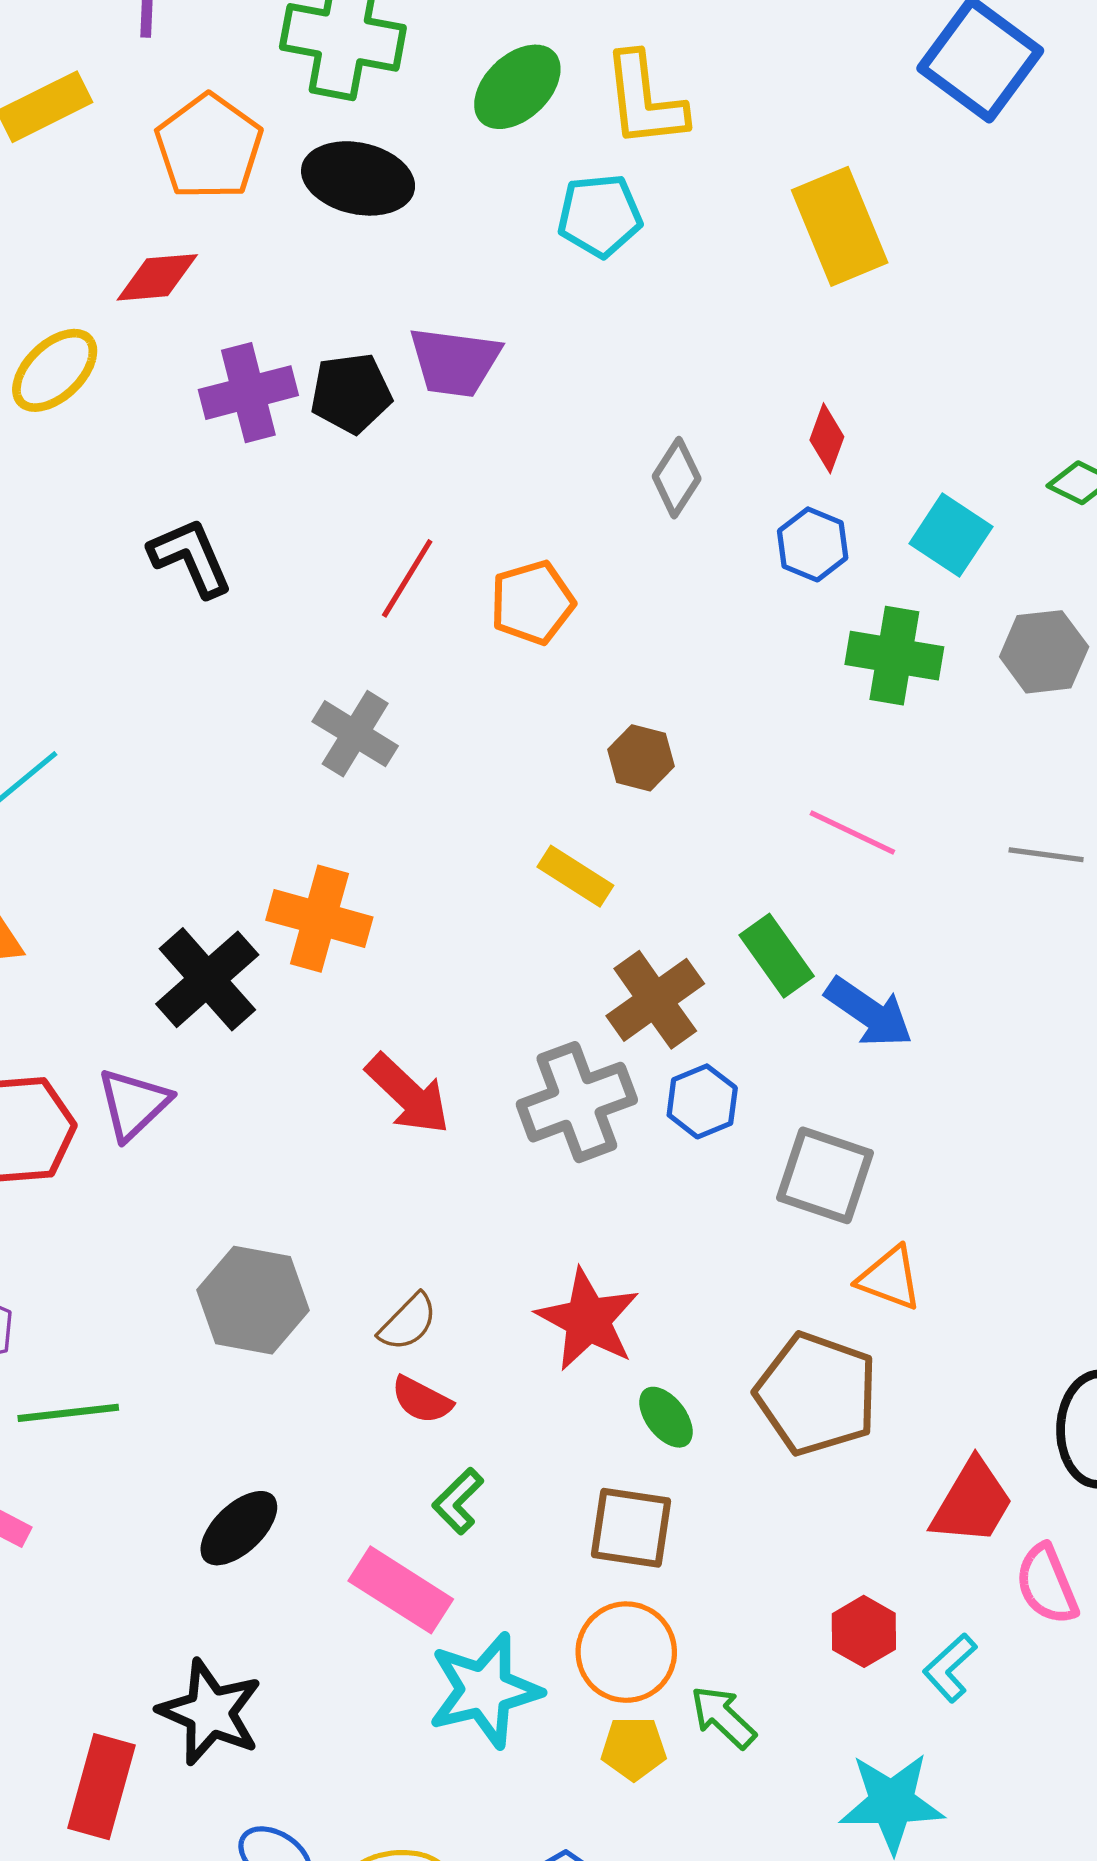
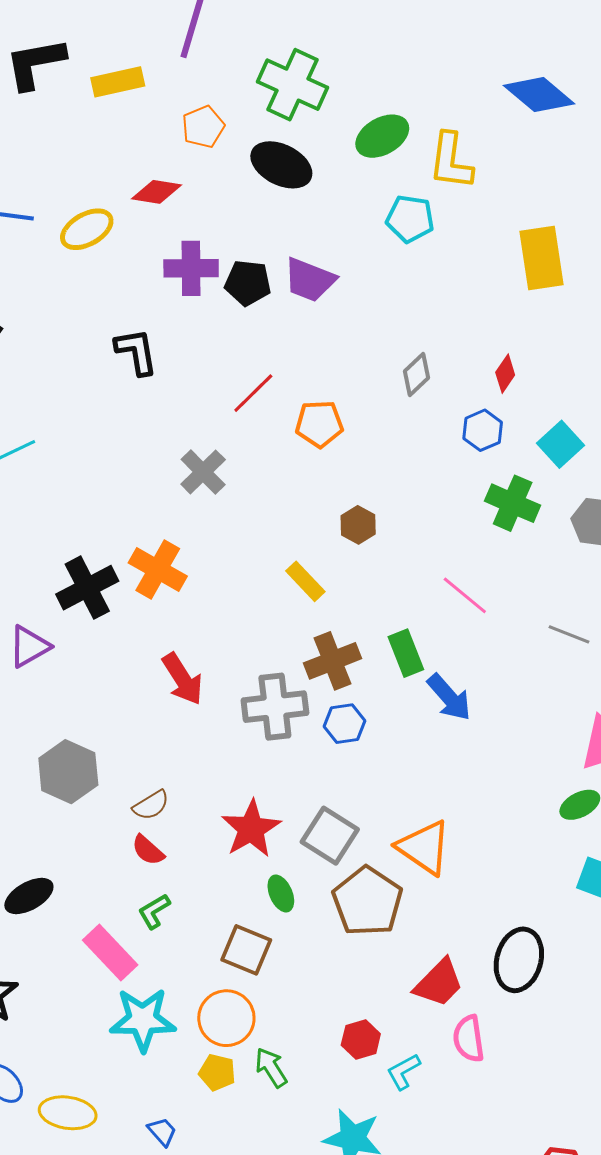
orange pentagon: (209, 147) -> (203, 127), size x0.7
gray square: (825, 1175) -> (330, 836), moved
orange triangle: (890, 1278) -> (424, 847), size x1.5

